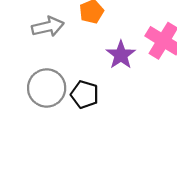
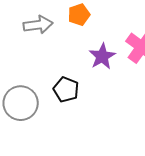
gray circle: (47, 88) -> (21, 103), moved

